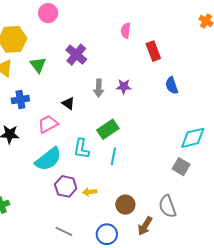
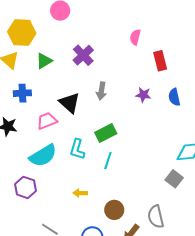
green triangle: (38, 65) -> (44, 61), turned 30
purple star: (124, 87) -> (143, 95), moved
black triangle: (68, 103) -> (70, 103), size x1.6
purple hexagon: (66, 186) -> (25, 187), moved

